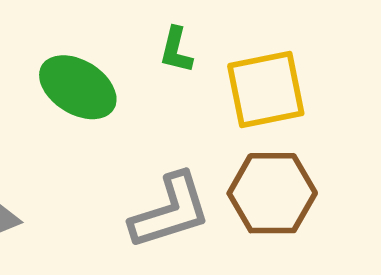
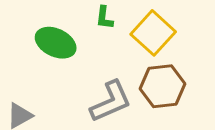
yellow square: (266, 90) -> (153, 33), turned -30

